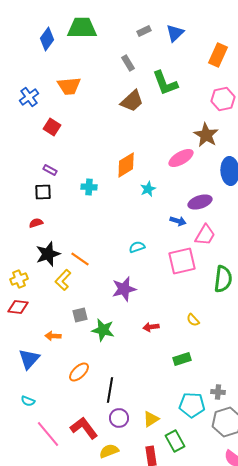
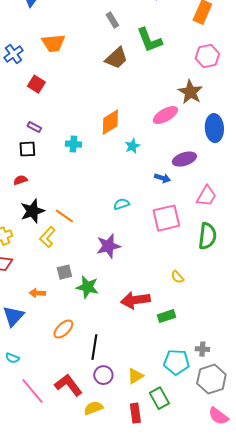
pink trapezoid: (205, 235) -> (206, 196), moved
red arrow: (151, 327) -> (135, 300), moved, size x1.8

